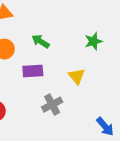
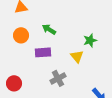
green star: (93, 41) -> (90, 40), moved

